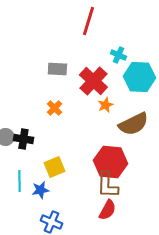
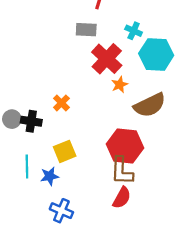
gray rectangle: (57, 69) -> (86, 30), moved
orange cross: (54, 108) -> (61, 103), moved

